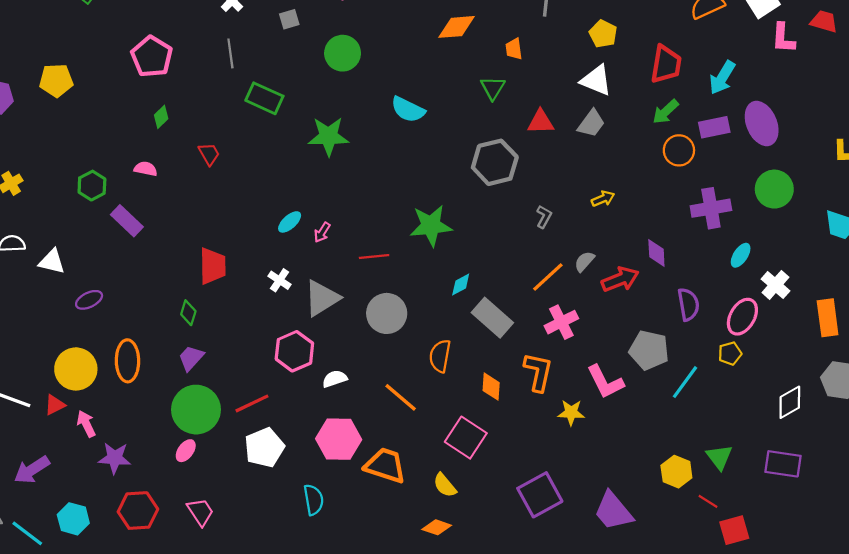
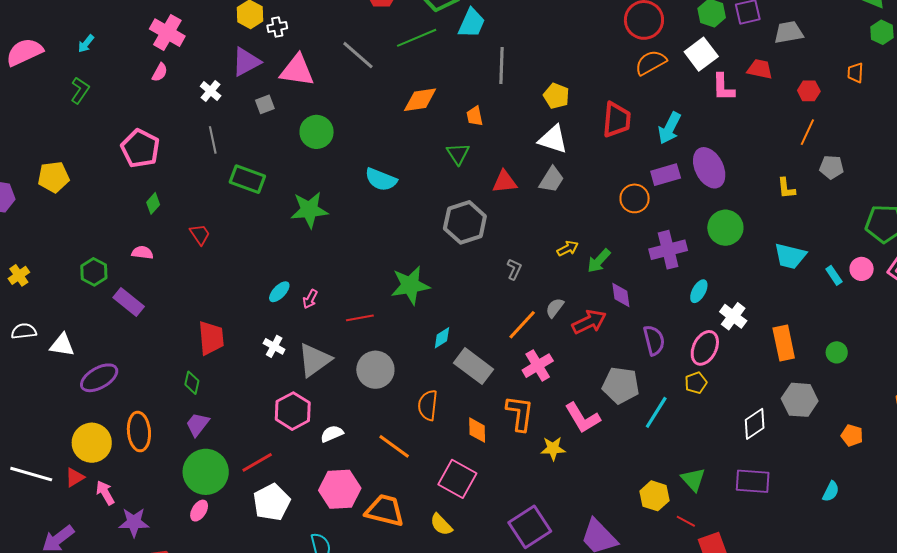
green arrow: (666, 112) -> (599, 261), moved
purple ellipse: (89, 300) -> (99, 378), size x1.5

